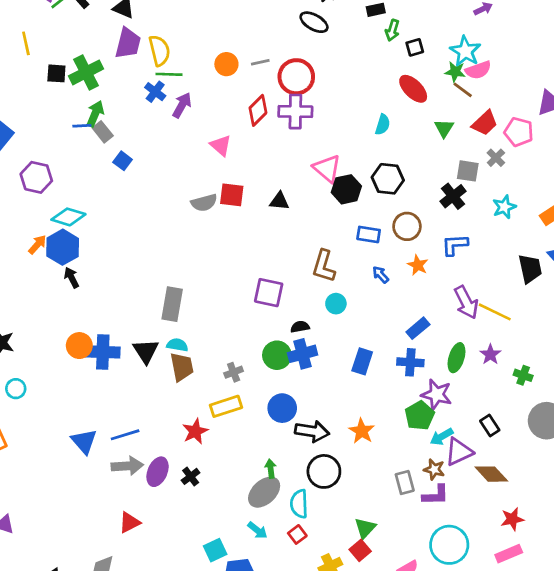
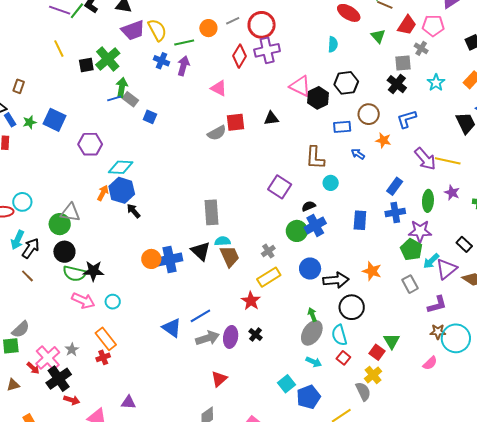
purple trapezoid: (128, 43) -> (133, 30), turned 70
green line: (169, 74) -> (184, 42), moved
purple square: (269, 293) -> (280, 187), turned 35
brown star: (434, 469) -> (438, 332), moved
gray rectangle: (405, 482) -> (410, 284), moved
red square: (360, 550) -> (377, 352), moved

